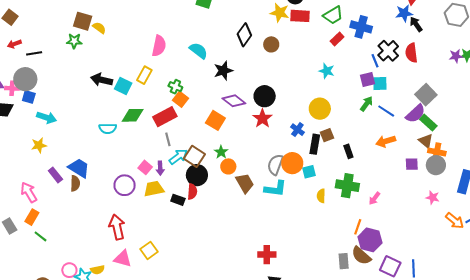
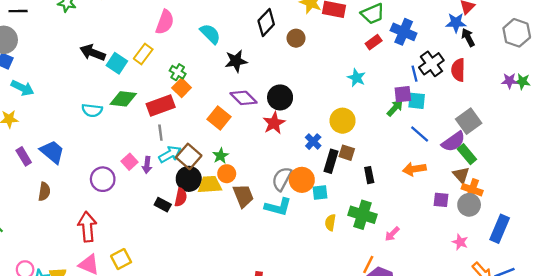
green arrow: (367, 104) -> (395, 108), moved
brown square: (327, 135) -> (347, 153), turned 32
brown semicircle: (75, 183) -> (44, 192), moved
yellow trapezoid: (154, 189) -> (210, 185), moved

